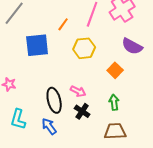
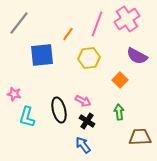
cyan L-shape: (18, 119) -> (27, 117), moved
blue arrow: (49, 126) -> (83, 145), moved
brown trapezoid: (115, 131) -> (140, 137), moved

